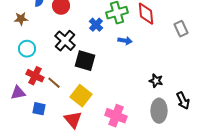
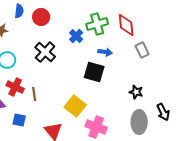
gray rectangle: (181, 29) -> (142, 50), moved
black square: (85, 61) -> (94, 72), moved
brown line: (54, 83) -> (34, 94), turned 40
yellow square: (81, 96) -> (75, 106), moved

